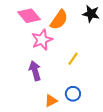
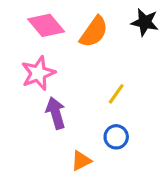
pink star: (42, 40) -> (38, 73), moved
blue circle: (73, 94) -> (116, 137), moved

